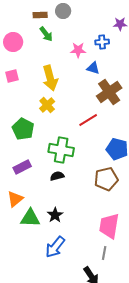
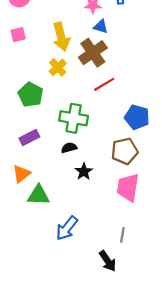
blue triangle: (93, 68) -> (101, 27), moved
brown cross: (109, 92) -> (93, 53), moved
black star: (55, 215) -> (84, 172), moved
pink trapezoid: (109, 226) -> (128, 187), moved

